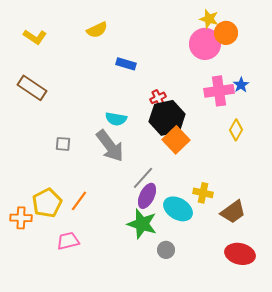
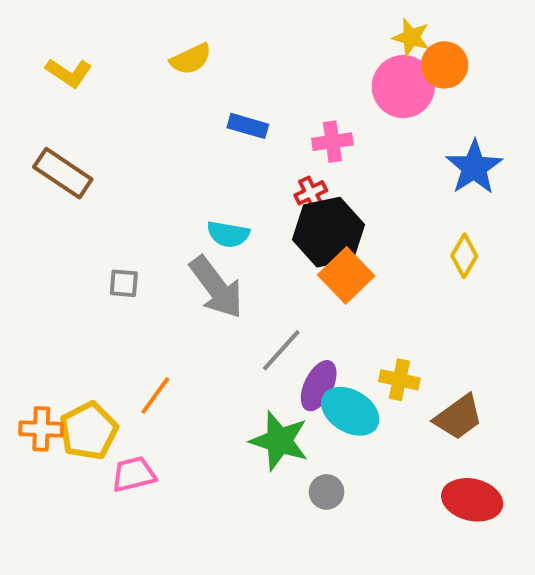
blue star: (241, 85) -> (474, 167), size x1.8
pink cross: (219, 91) -> (332, 142), moved, size x0.7
purple ellipse: (147, 196) -> (319, 386), moved
yellow pentagon: (47, 203) -> (88, 431), moved

